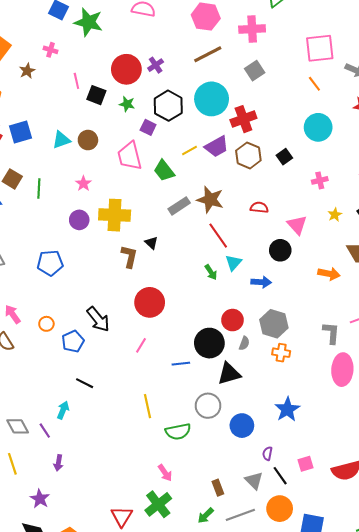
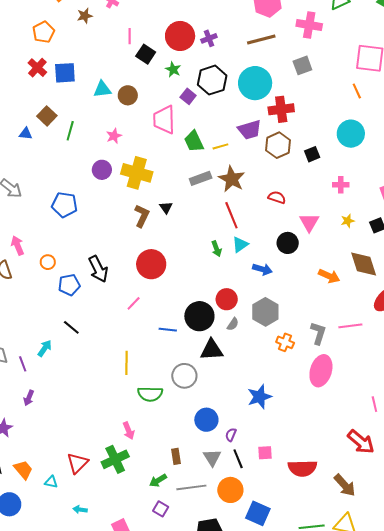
yellow line: (189, 151) -> (220, 146), moved
orange cross: (281, 353) -> (285, 342), moved
blue circle: (242, 426) -> (206, 420), moved

